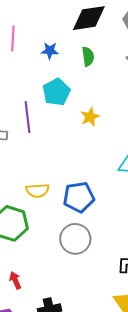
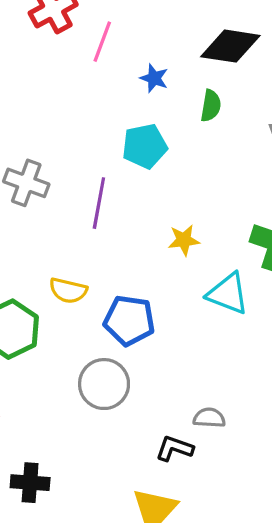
purple line: (28, 117) -> (99, 203), moved
yellow star: (90, 117) -> (184, 240), moved

